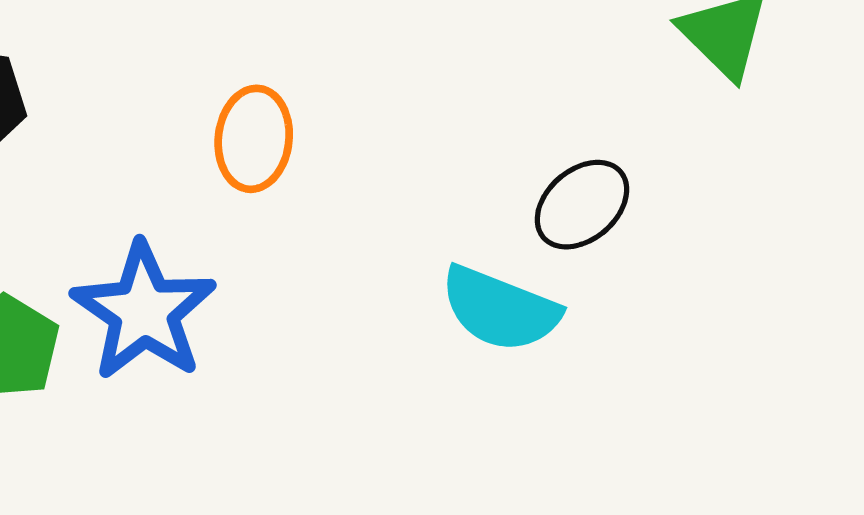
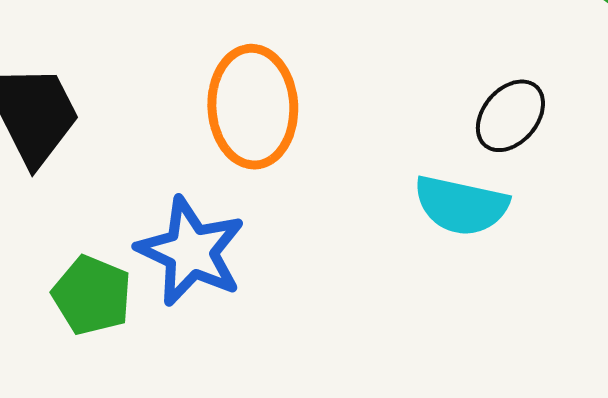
orange ellipse: (254, 139) -> (253, 107), size x1.5

